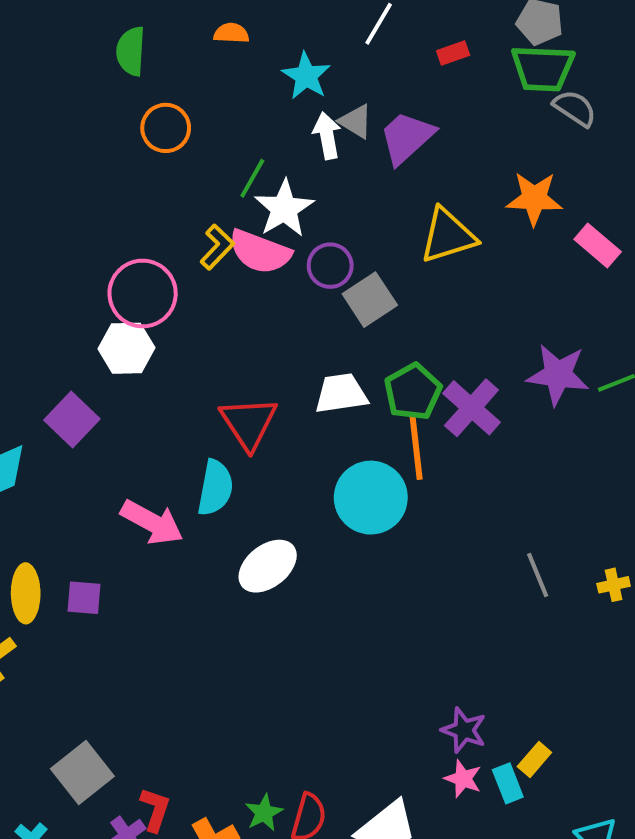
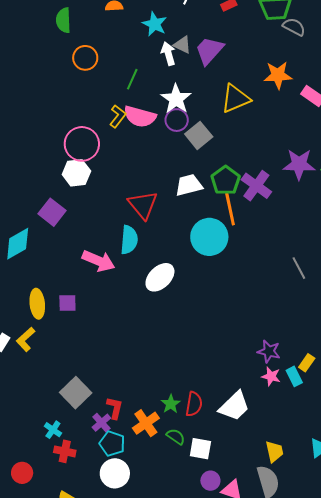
white star: (284, 209) -> (176, 99), moved

